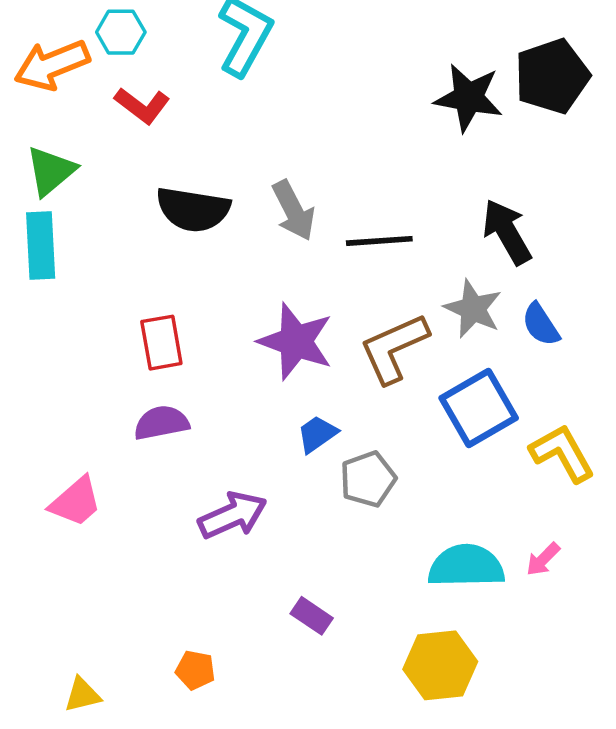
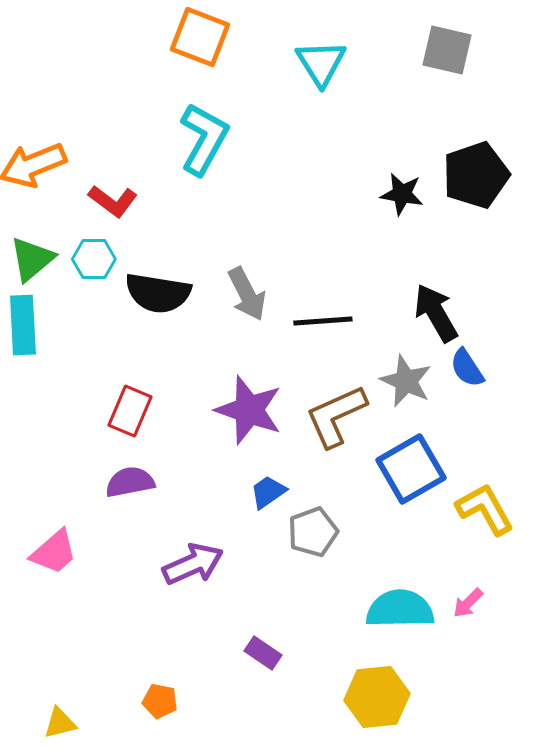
cyan hexagon: (121, 32) -> (94, 259), moved
black star: (468, 98) -> (402, 194), size x0.7
blue semicircle: (541, 325) -> (467, 368), moved
red rectangle: (161, 343) -> (130, 411), turned 33

